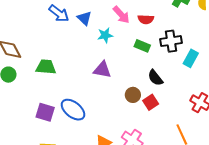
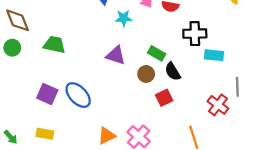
green rectangle: (142, 46) -> (157, 53), moved
cyan rectangle: (191, 58) -> (214, 55), turned 60
brown circle: (133, 95) -> (146, 74), moved

